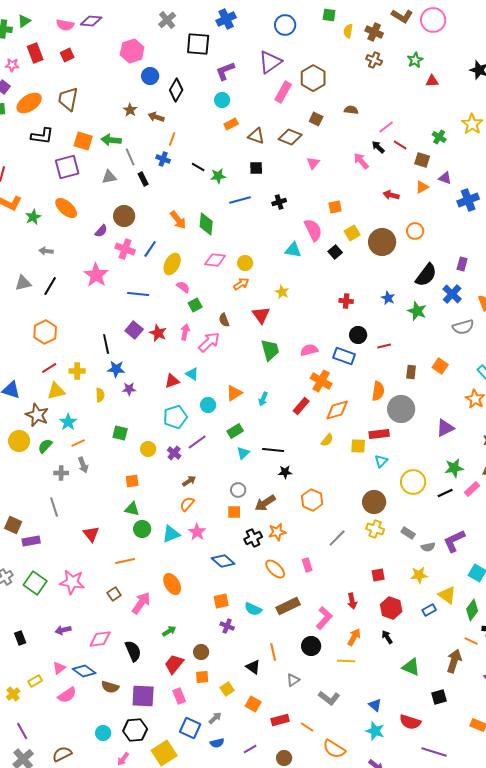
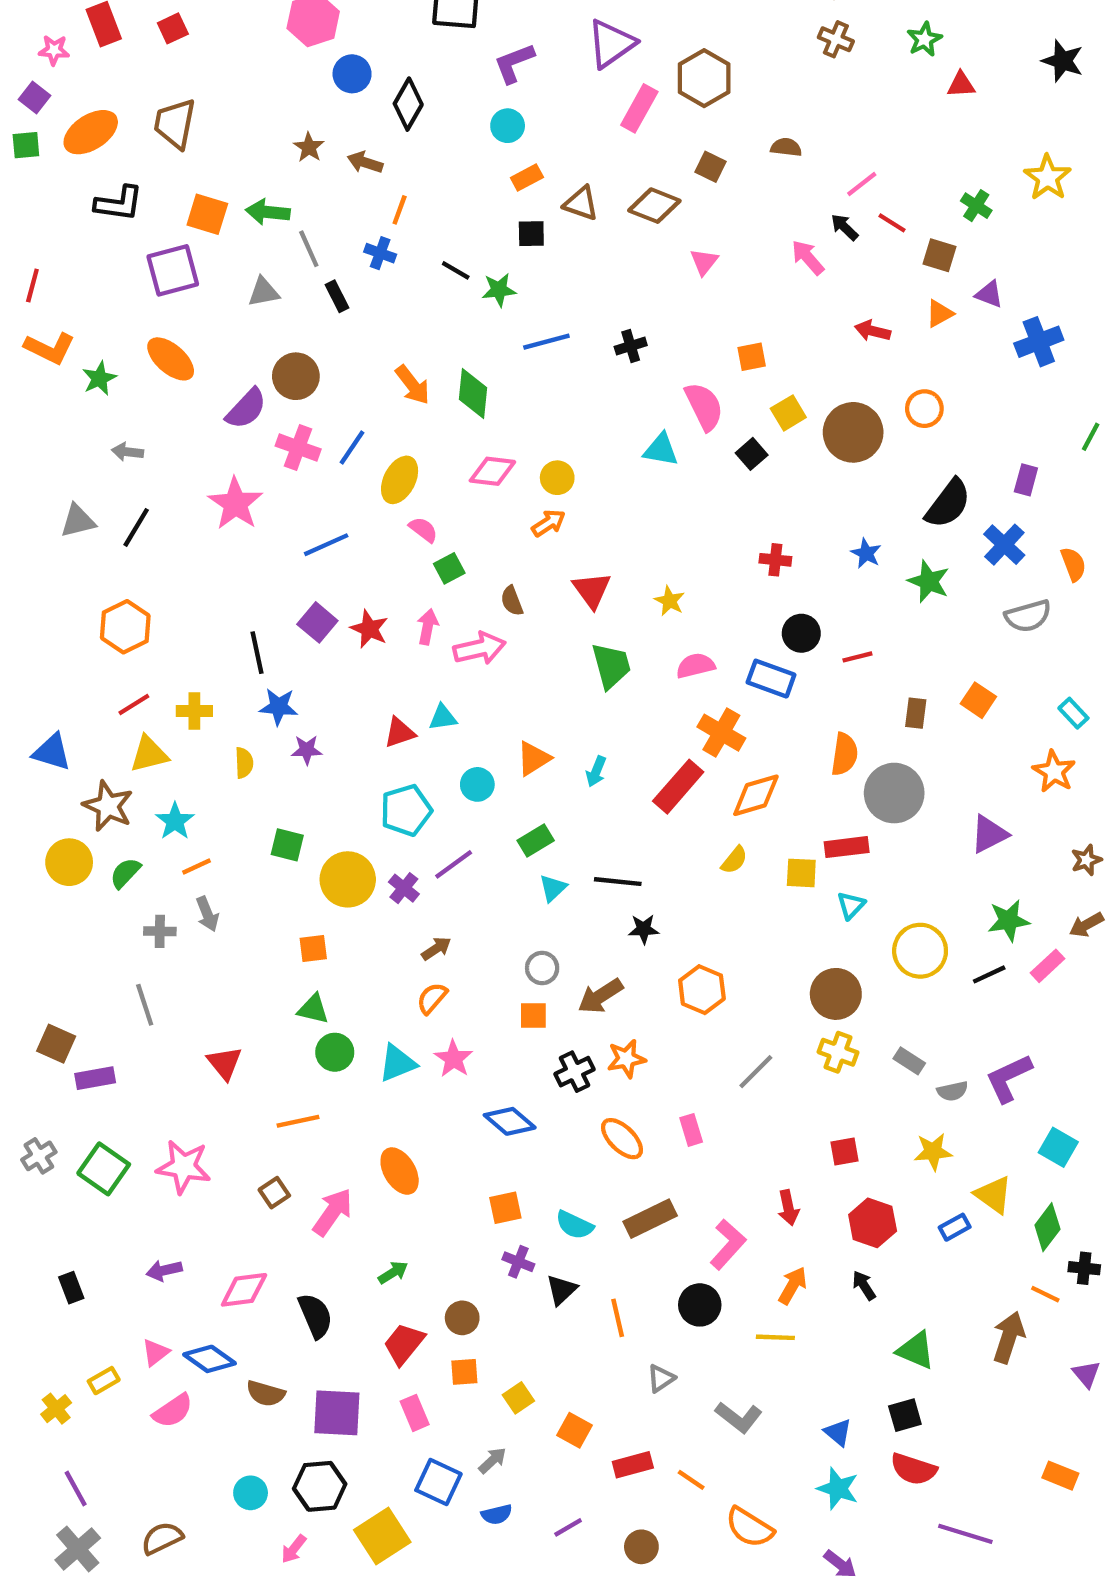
black square: (256, 168) -> (531, 234), moved
purple semicircle: (101, 231) -> (246, 409), size x1.5
yellow star: (282, 292) -> (670, 601), moved
blue line: (138, 294) -> (326, 545), turned -30
pink arrow: (209, 342) -> (479, 648), turned 30
cyan triangle: (192, 374) -> (443, 717), turned -40
red rectangle: (301, 406) -> (678, 787), size x1.4
yellow circle: (148, 449) -> (348, 879), size x1.6
black triangle: (253, 667) -> (562, 1290), moved, turned 42
black square: (439, 697) -> (905, 1415), moved

